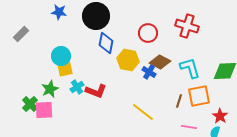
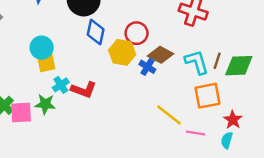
red circle: (148, 33) -> (137, 33), moved
green star: (50, 89) -> (45, 104), moved, turned 30
brown line: (179, 101) -> (217, 61), moved
yellow line: (143, 112) -> (169, 115), moved

